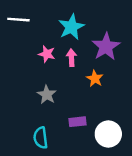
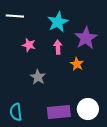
pink star: (47, 54) -> (29, 45), moved
purple rectangle: (78, 122) -> (59, 112), moved, size x1.6
cyan semicircle: (41, 138) -> (16, 112), moved

